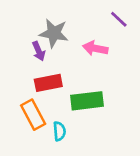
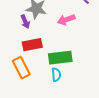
pink arrow: (95, 48) -> (66, 20), turned -30
cyan semicircle: (59, 131) -> (56, 75), moved

